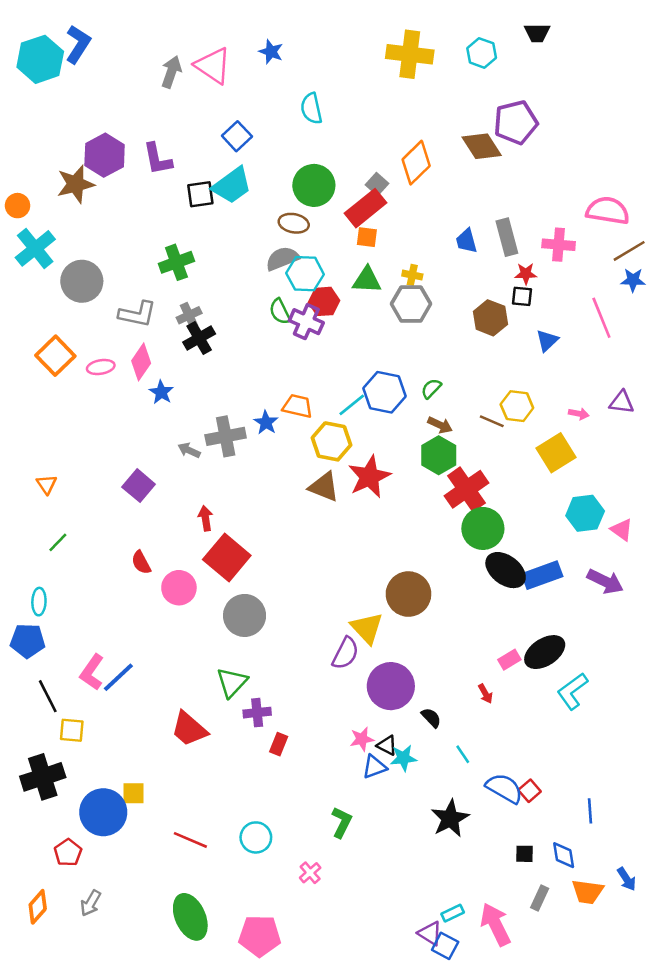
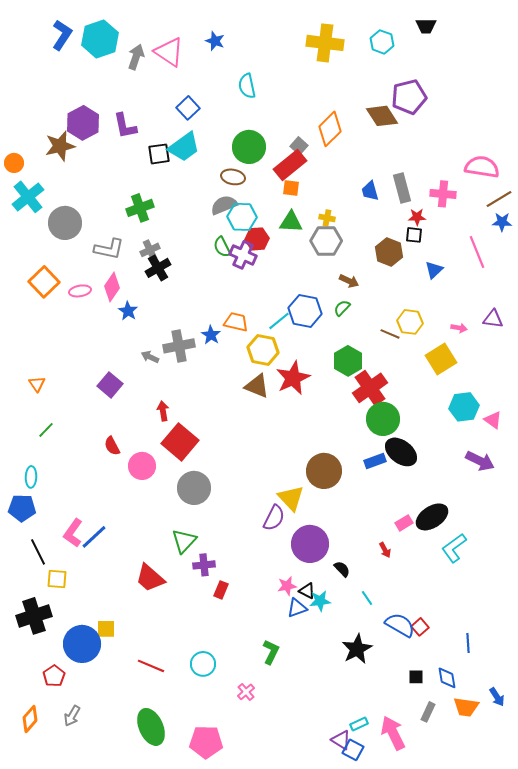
cyan hexagon: (40, 59) -> (100, 39), moved
brown arrow: (440, 425) -> (349, 281), moved
blue rectangle: (542, 575) -> (375, 461), moved, size x0.7

